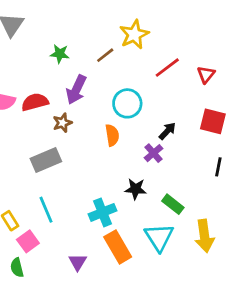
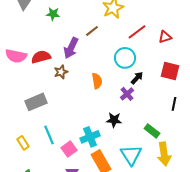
green star: (60, 54) -> (53, 14), moved
brown line: (105, 55) -> (92, 31), moved
red triangle: (206, 74) -> (165, 37), turned 32
cyan circle: (127, 103) -> (125, 58), moved
gray rectangle: (46, 160) -> (36, 102), moved
green rectangle: (173, 204) -> (152, 131), moved
pink square: (28, 241) -> (69, 149), moved

